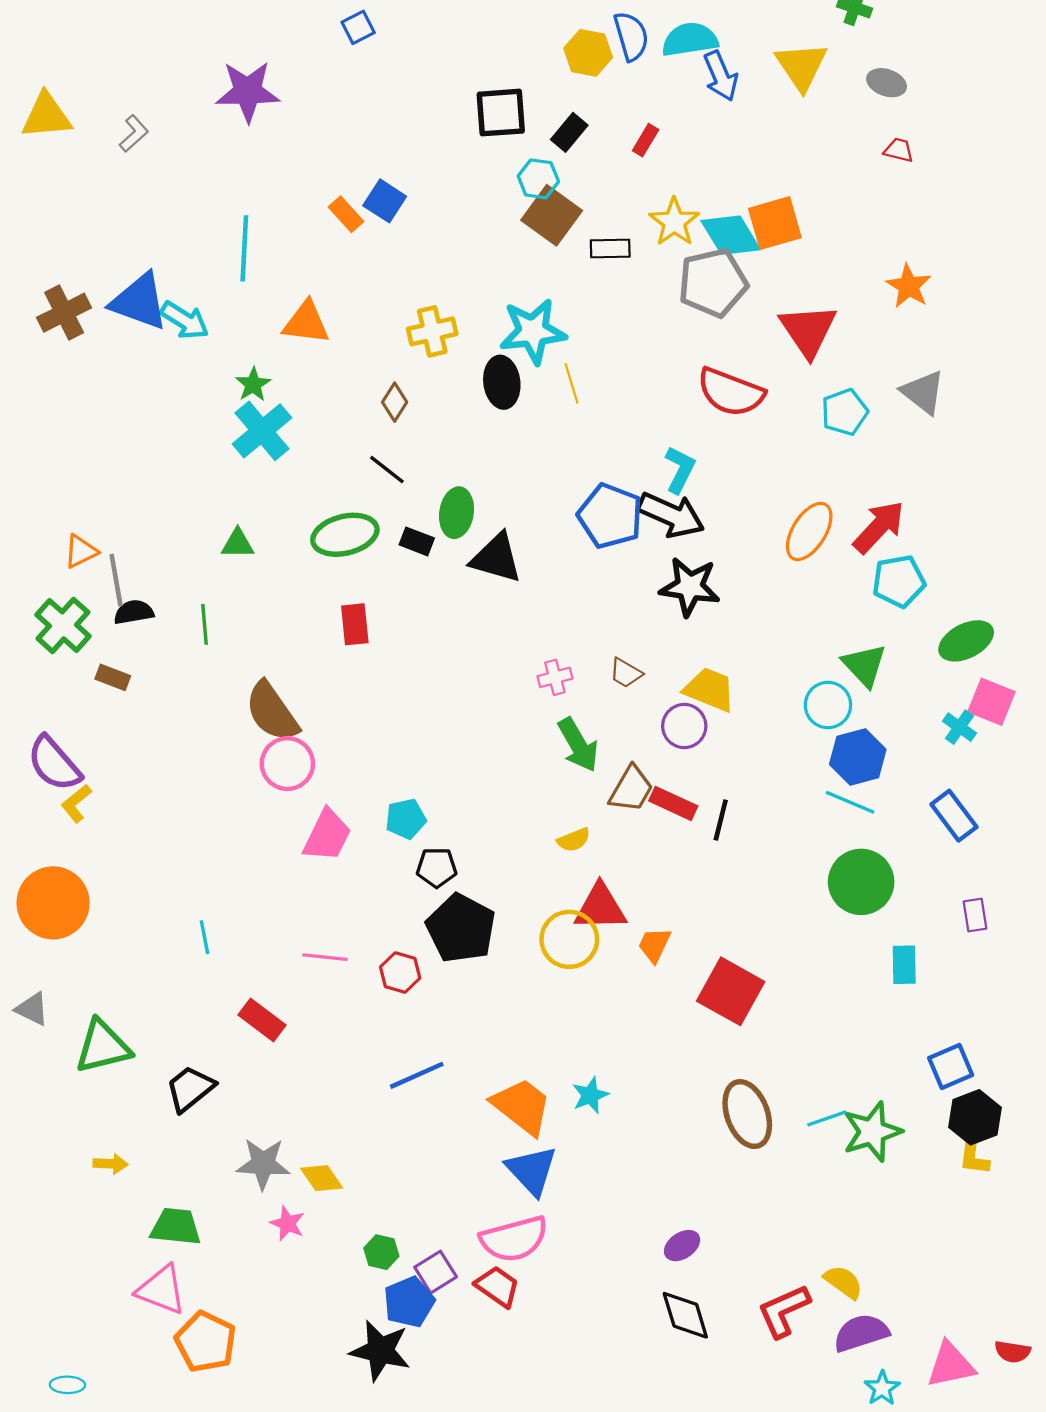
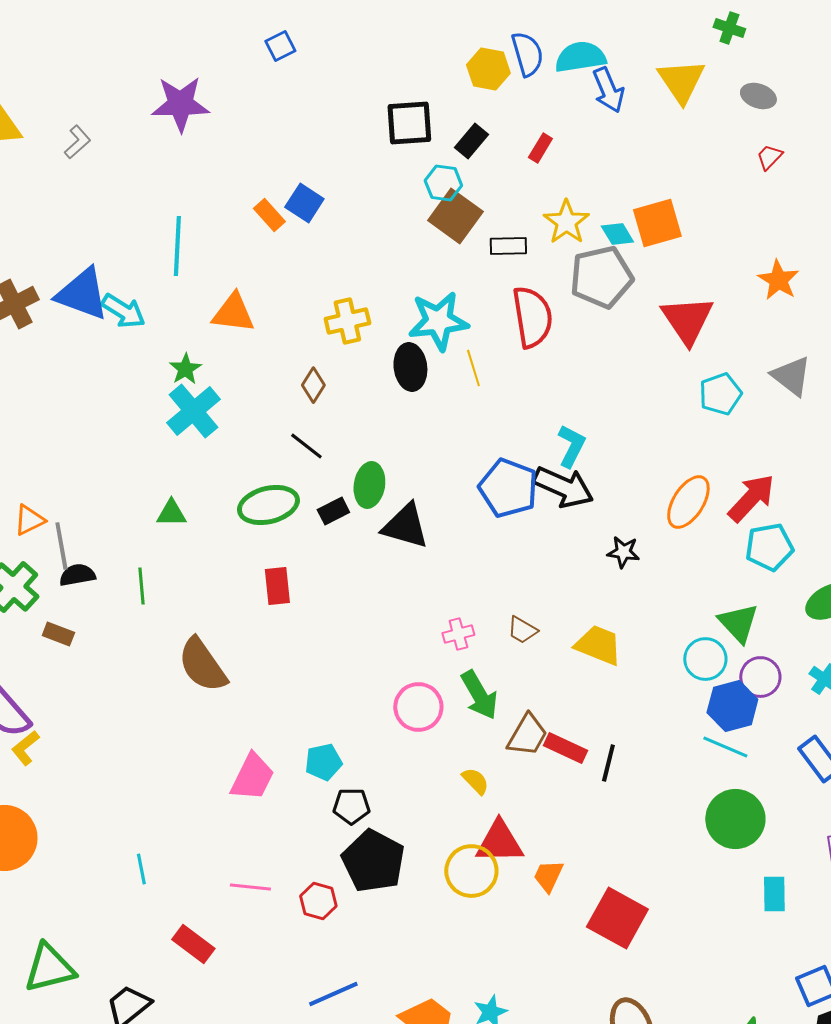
red trapezoid: (899, 150) -> (769, 157), turned -60
cyan diamond: (731, 235) -> (617, 234), size x0.6
red semicircle: (731, 392) -> (532, 317), moved, turned -120
black rectangle: (417, 541) -> (333, 511), turned -48
black star: (690, 587) -> (623, 552), moved, size x0.6
purple circle: (684, 726) -> (760, 677), moved
pink circle: (287, 764) -> (418, 707), moved
yellow semicircle: (574, 840) -> (475, 781), turned -112

